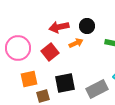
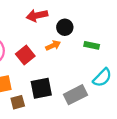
red arrow: (59, 27) -> (37, 15), moved

